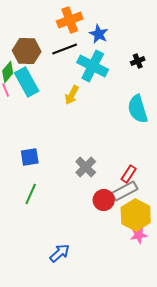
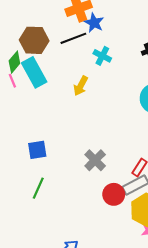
blue star: (99, 34) -> (94, 23), moved
cyan cross: (93, 66) -> (102, 56), size x0.6

